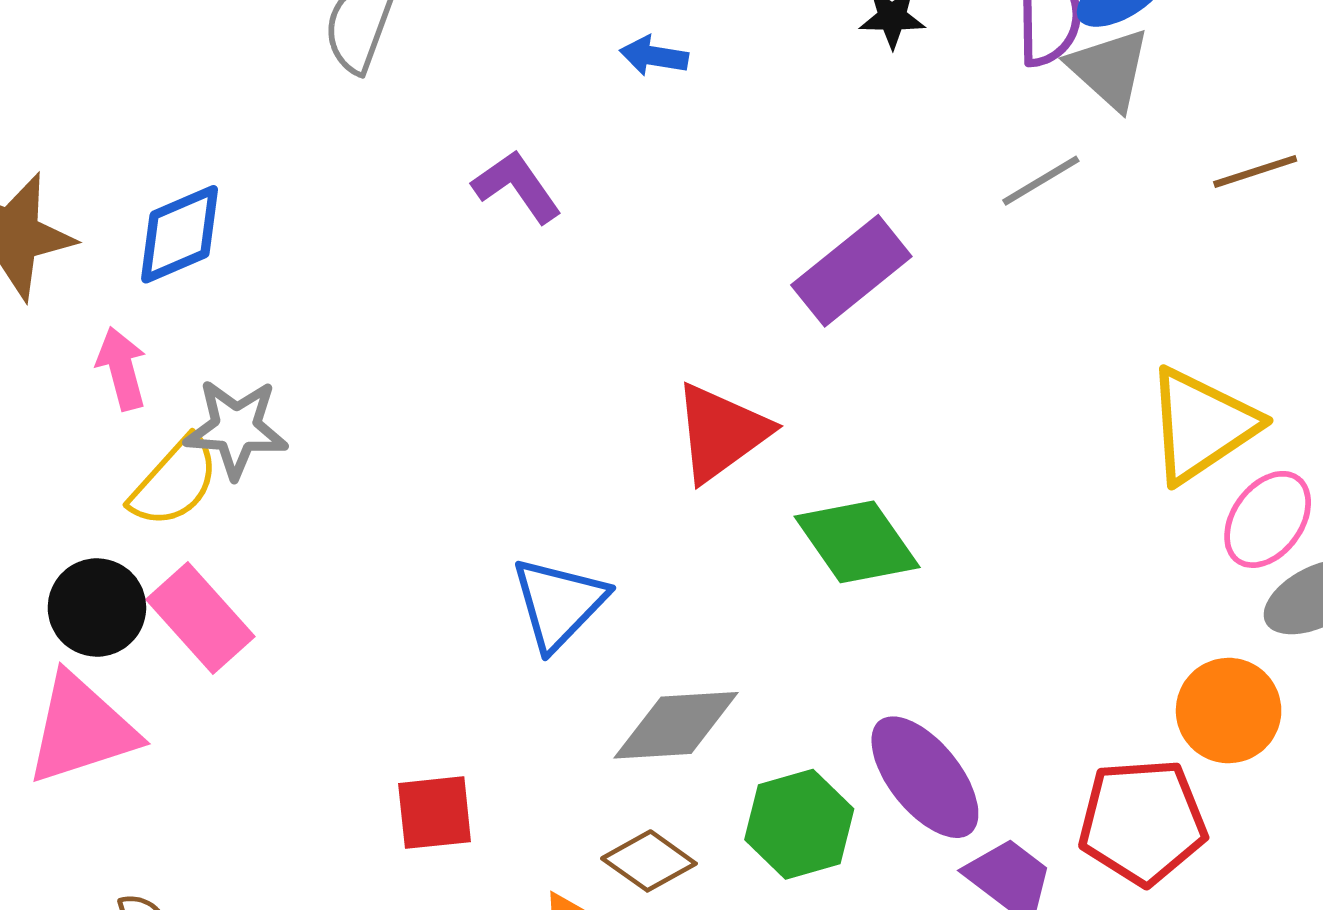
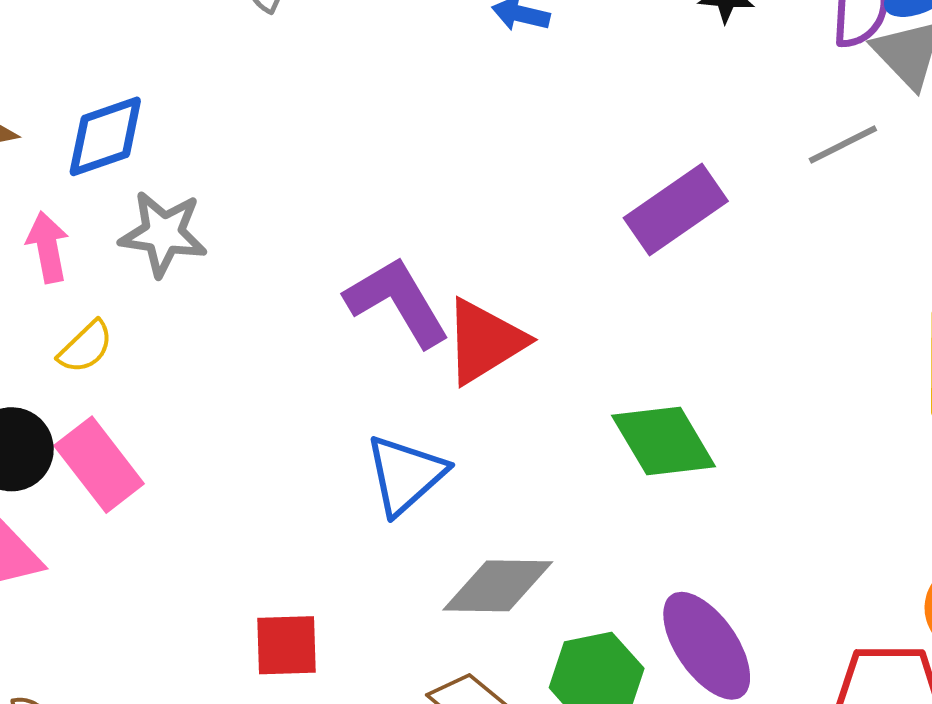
purple L-shape: (517, 187) -> (397, 302), moved, size x1.4
gray star: (236, 428) -> (163, 234), moved
red triangle: (721, 432) -> (485, 341), moved
yellow semicircle: (175, 482) -> (86, 347), size x0.7

